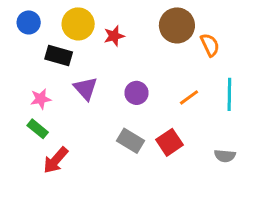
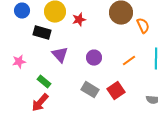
pink star: (41, 99) -> (19, 62), moved
green rectangle: (38, 129) -> (44, 82), moved

